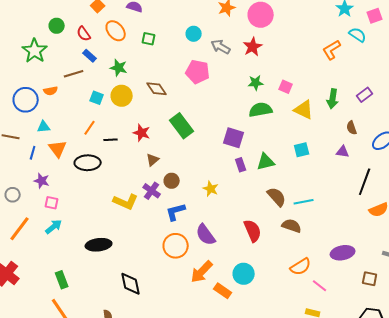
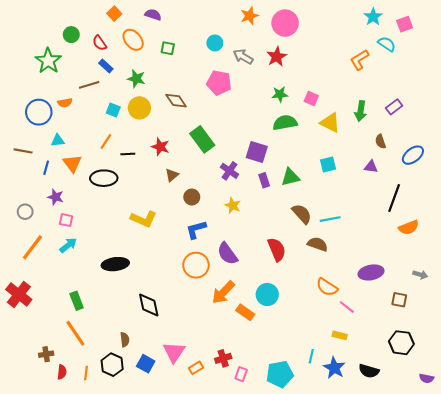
purple cross: (152, 191) -> (230, 171), moved
orange semicircle: (301, 267) -> (327, 287), turned 65

